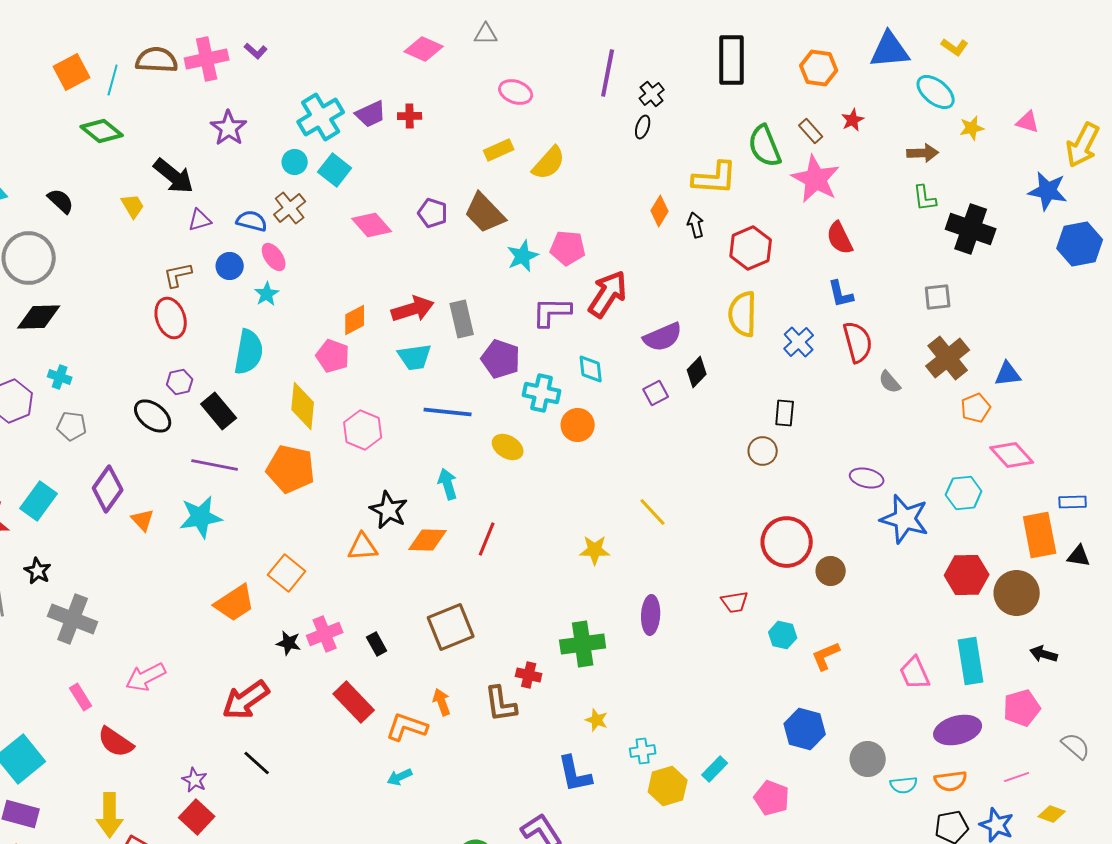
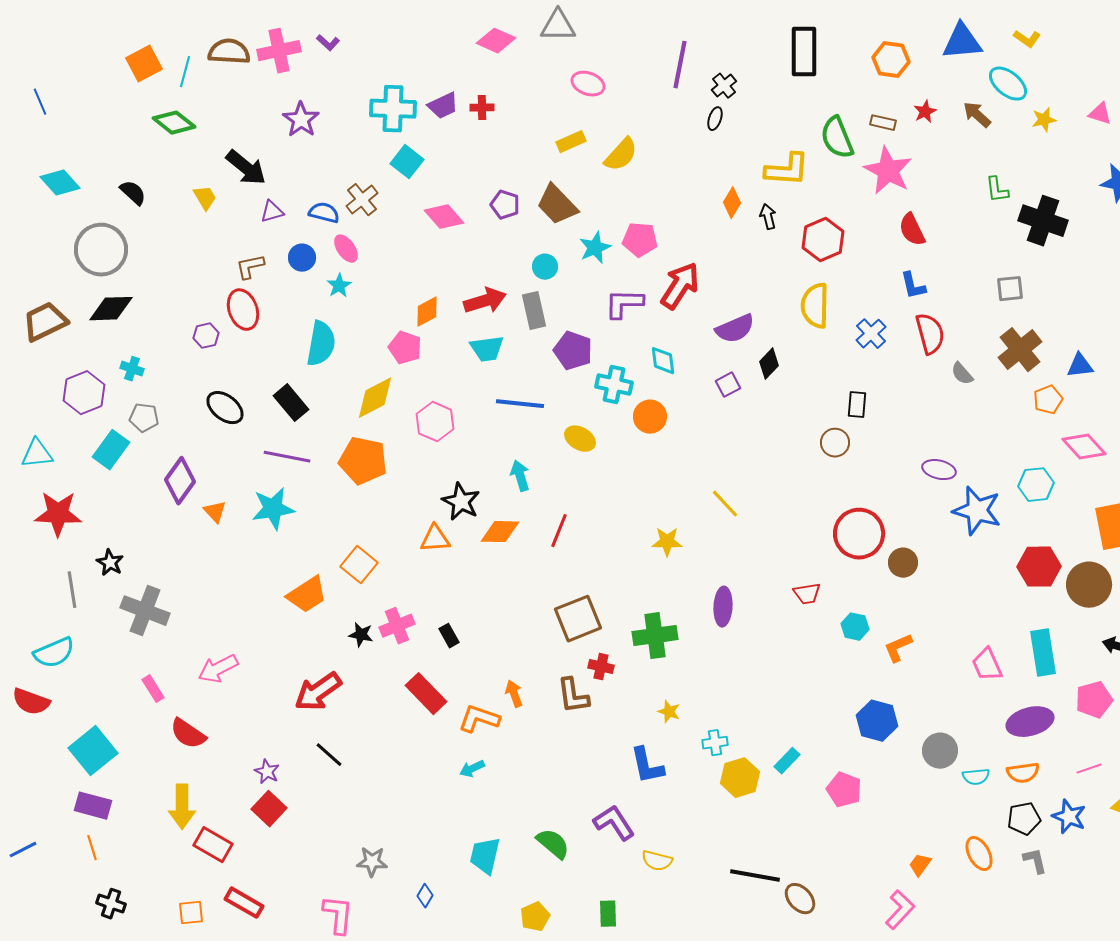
gray triangle: (486, 34) -> (558, 26), size x1.5
cyan cross: (321, 117) -> (393, 109), turned 33
brown rectangle: (811, 131) -> (883, 123), turned -35
brown arrow: (923, 153) -> (977, 115), moved, turned -136
cyan circle: (295, 162) -> (545, 267), moved
purple hexagon: (180, 382) -> (206, 336), moved
yellow diamond: (303, 406) -> (375, 398), turned 57
cyan rectangle: (39, 501) -> (111, 450), moved
brown square: (451, 627) -> (578, 619), moved

